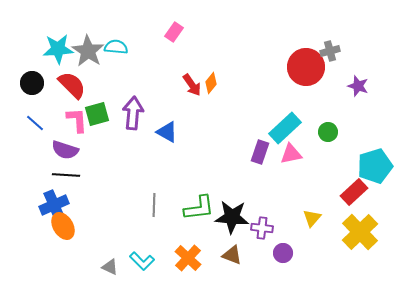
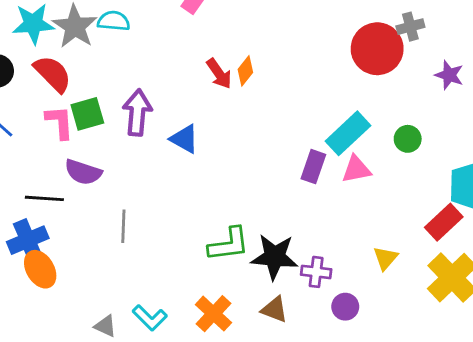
purple semicircle: (65, 150) -> (83, 172), moved
gray line: (154, 205) -> (123, 226), moved

